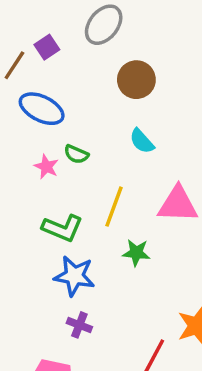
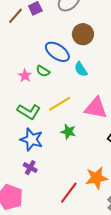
blue ellipse: (42, 109) -> (57, 52), moved
yellow line: (114, 207) -> (60, 104), turned 30

